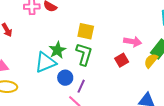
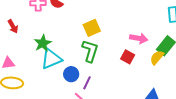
yellow square: (86, 31) -> (92, 28), turned -36
green star: (57, 50) -> (43, 43), moved
red square: (122, 60) -> (128, 57), turned -32

